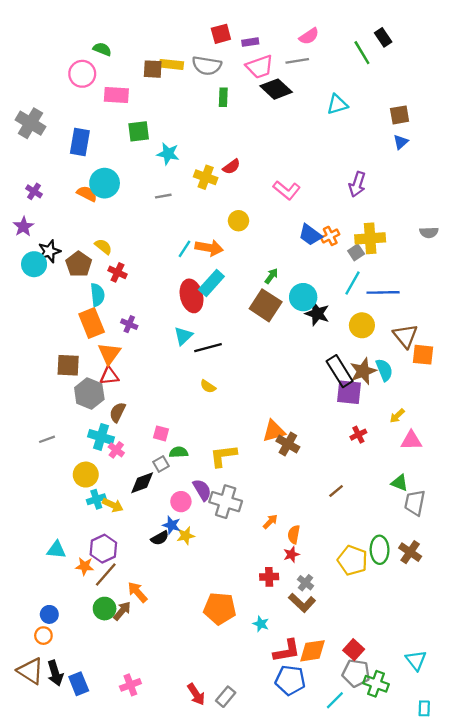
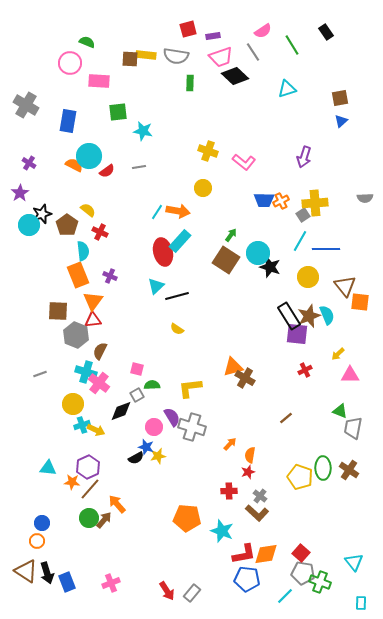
green line: (362, 53) -> (292, 45), moved
gray line: (297, 61) -> (253, 52), turned 66
red semicircle: (231, 167) -> (107, 171), moved
yellow cross: (206, 177) -> (208, 151), moved
blue trapezoid: (310, 235) -> (264, 200), turned -35
pink cross: (116, 450) -> (99, 383), size x1.5
cyan star: (261, 624) -> (222, 531), size x1.6

